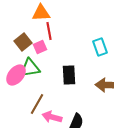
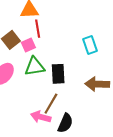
green triangle: (30, 68) -> (35, 67), moved
brown line: (37, 104) -> (51, 104), moved

